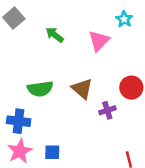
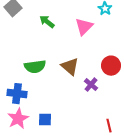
purple cross: (107, 110) -> (91, 85), turned -32

